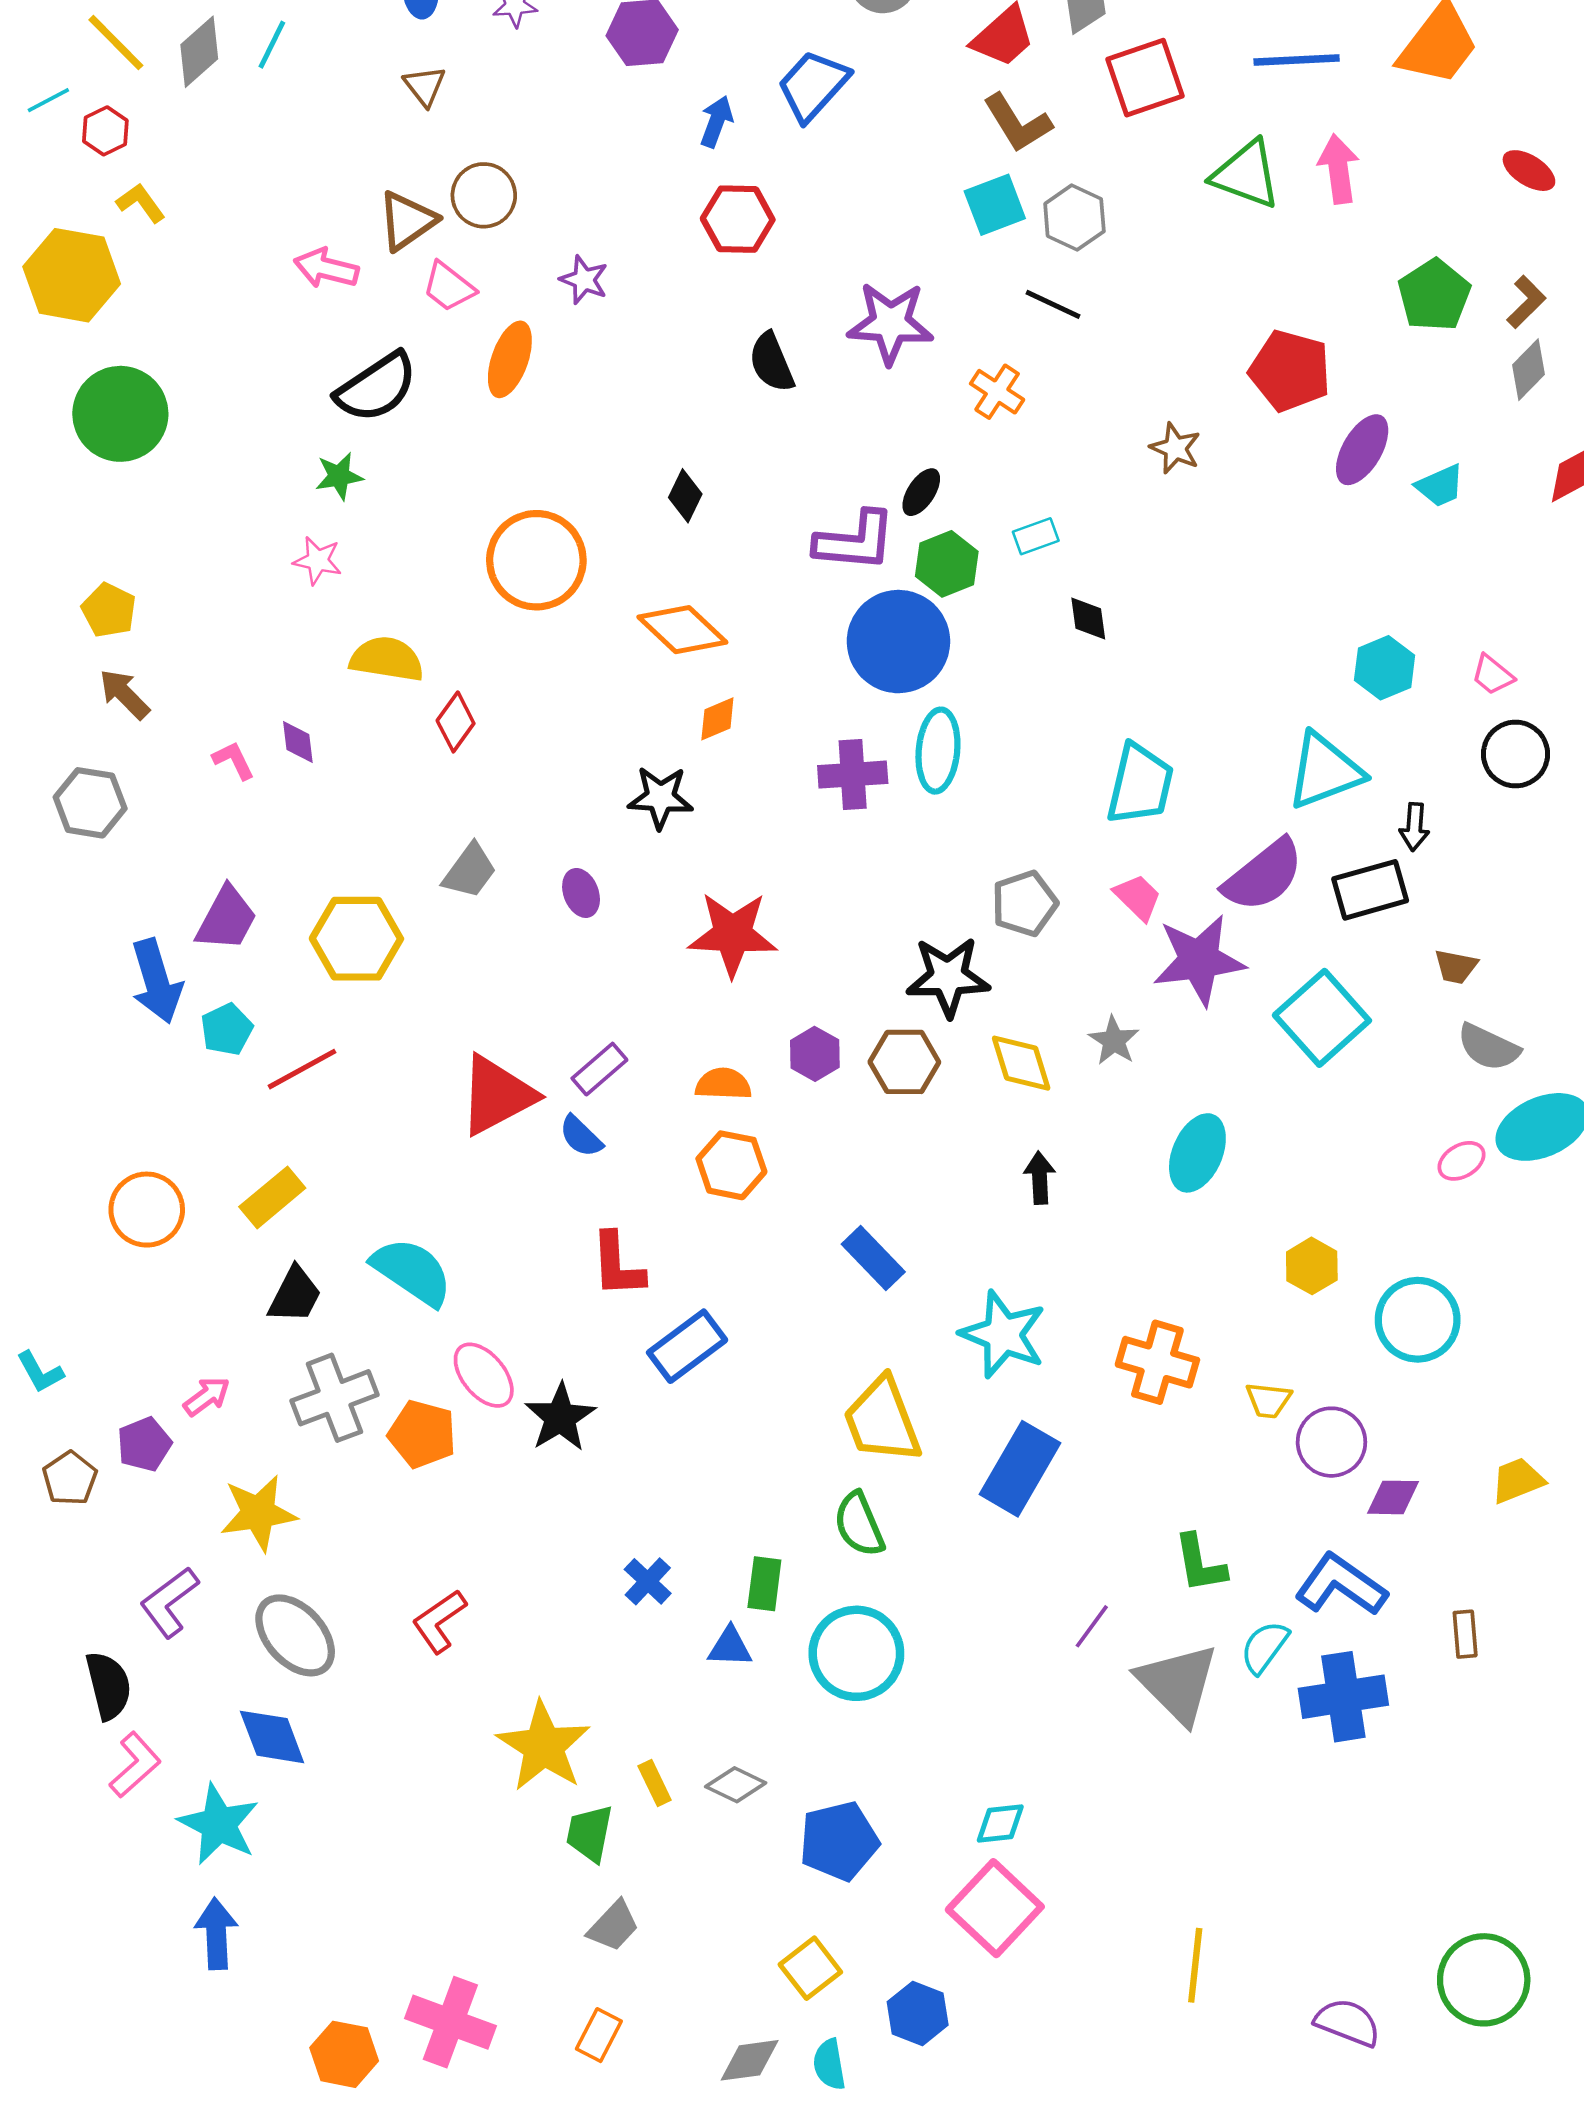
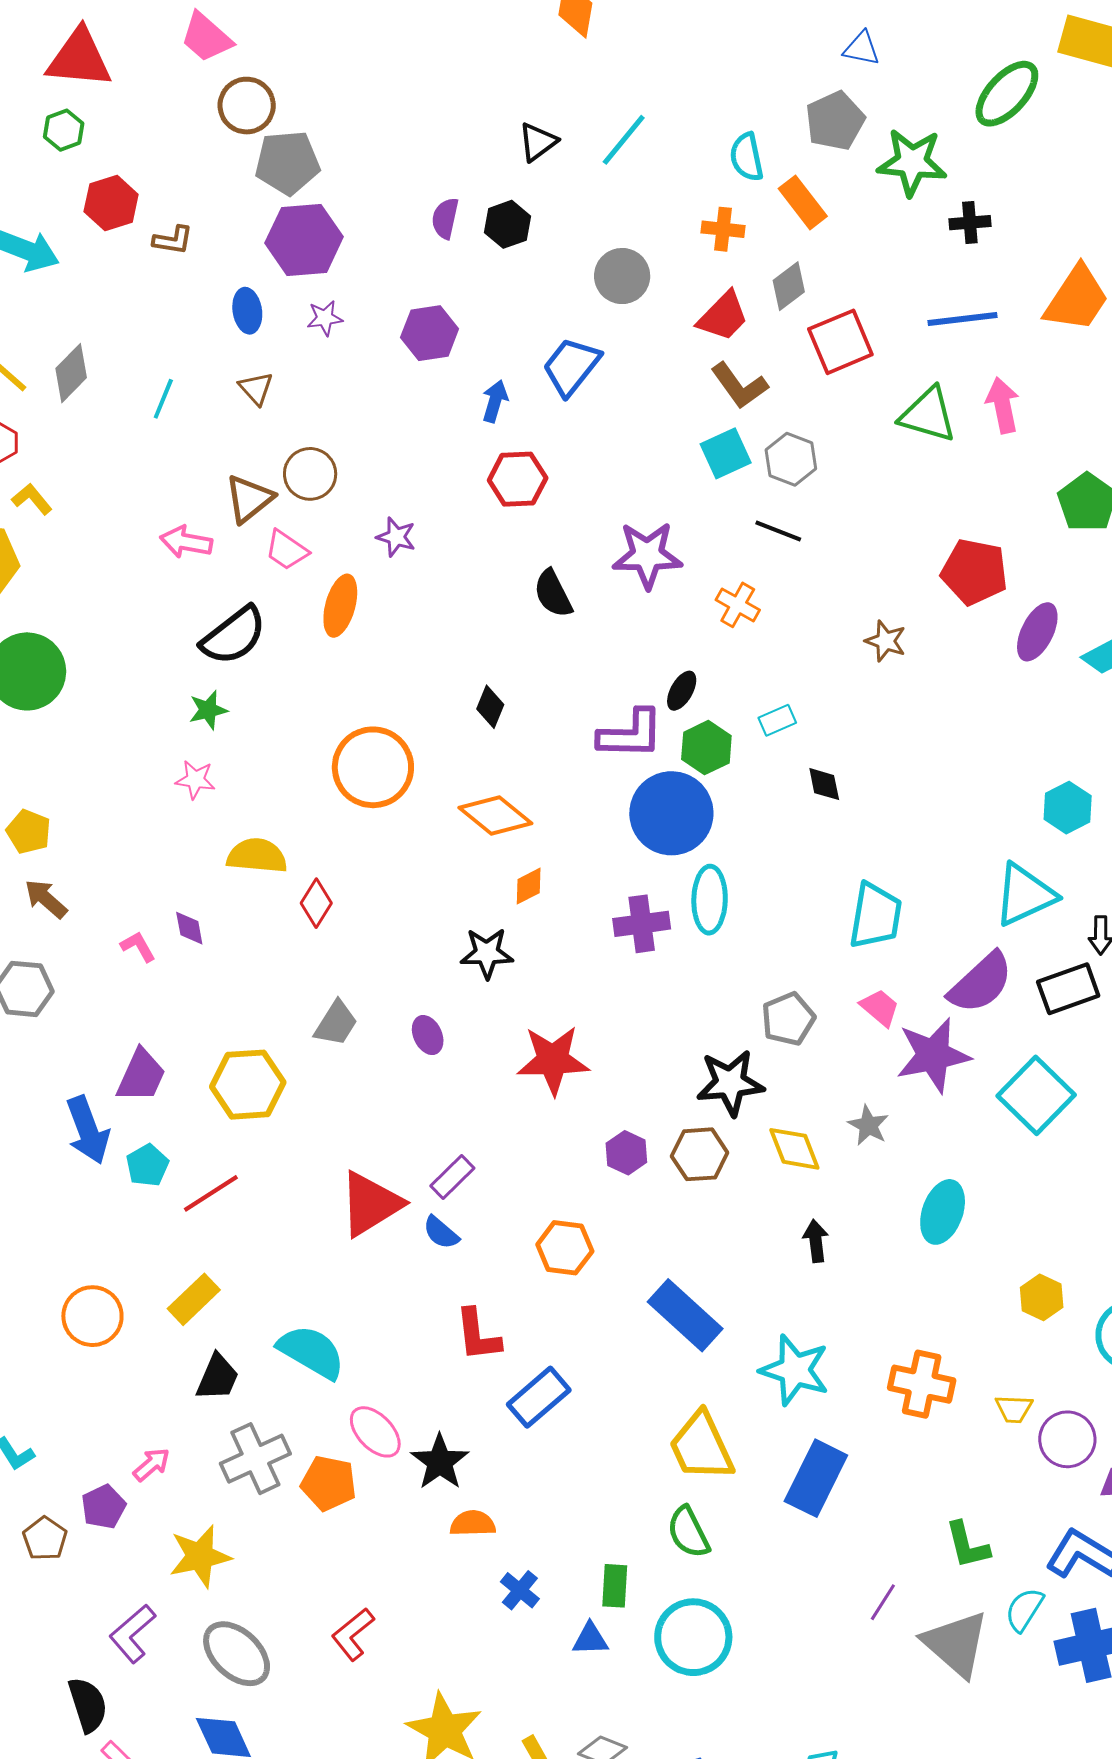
cyan line: (272, 45) -> (163, 399), moved
orange semicircle: (723, 1084) -> (473, 1523), moved
blue rectangle: (873, 1258) -> (685, 1315), size x1.4

